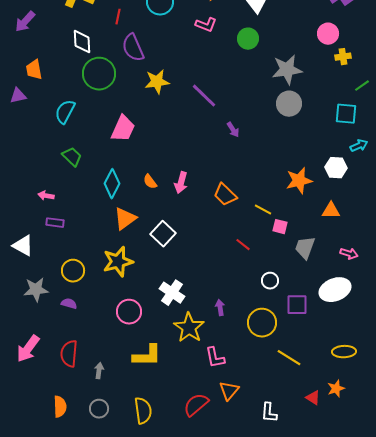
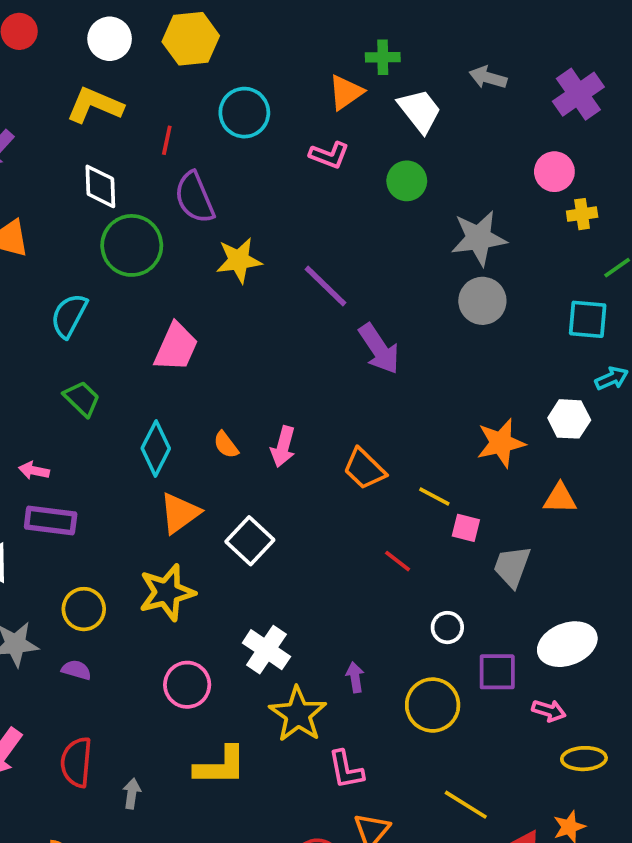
purple arrow: (233, 130) -> (379, 349), size x1.8
purple rectangle: (55, 223) -> (51, 520), size x1.5
pink arrow: (349, 254) -> (549, 711), moved
yellow line: (289, 358) -> (466, 805), moved

